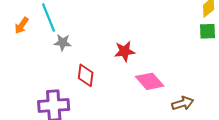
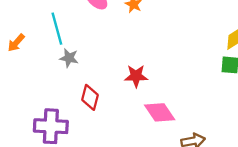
orange arrow: (22, 26) -> (16, 43), moved

